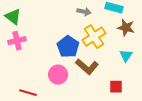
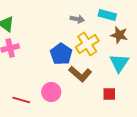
cyan triangle: (126, 56) -> (119, 63), size x1.5
pink circle: (58, 75) -> (51, 92), moved

